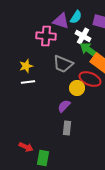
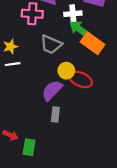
white cross: (83, 36) -> (73, 14), turned -35
red ellipse: (90, 79) -> (81, 79), moved
purple semicircle: (64, 106) -> (52, 90), size x1.5

